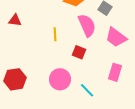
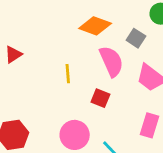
red triangle: (15, 20) -> (13, 55), turned -40

